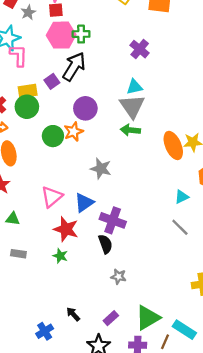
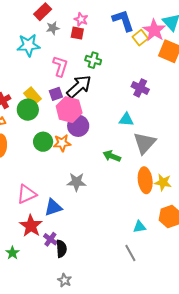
pink hexagon: (61, 35) -> (69, 110), moved
purple cross: (140, 49) -> (140, 88), turned -30
pink L-shape: (18, 55) -> (60, 66), moved
yellow rectangle: (28, 91) -> (32, 96), turned 42
gray triangle: (132, 106) -> (145, 143), moved
gray star: (101, 169) -> (76, 182), turned -30
purple cross: (113, 220) -> (50, 239), moved, size x0.6
green star: (60, 256) -> (12, 253), moved

